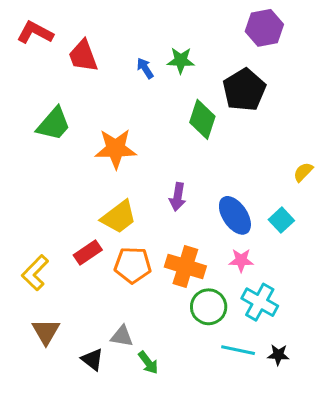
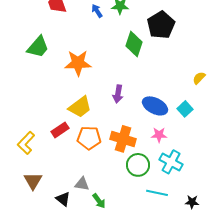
blue ellipse: (235, 215) -> (155, 106), turned -30
black star: (278, 355) -> (192, 202), moved

